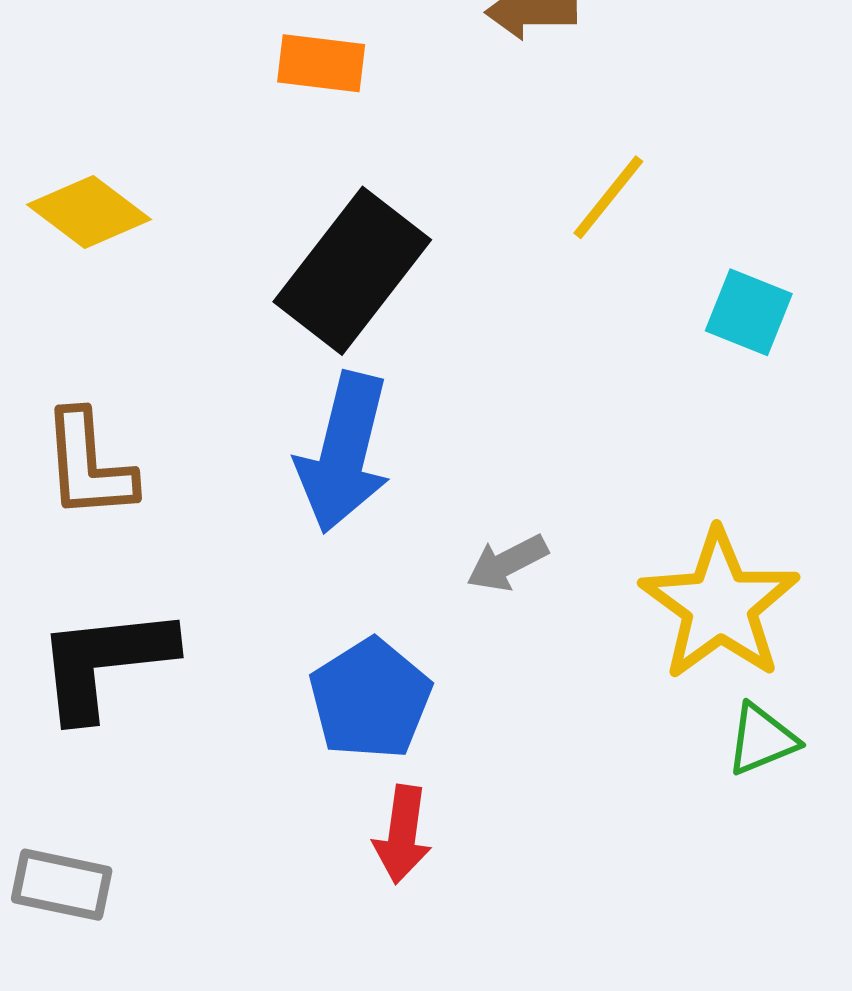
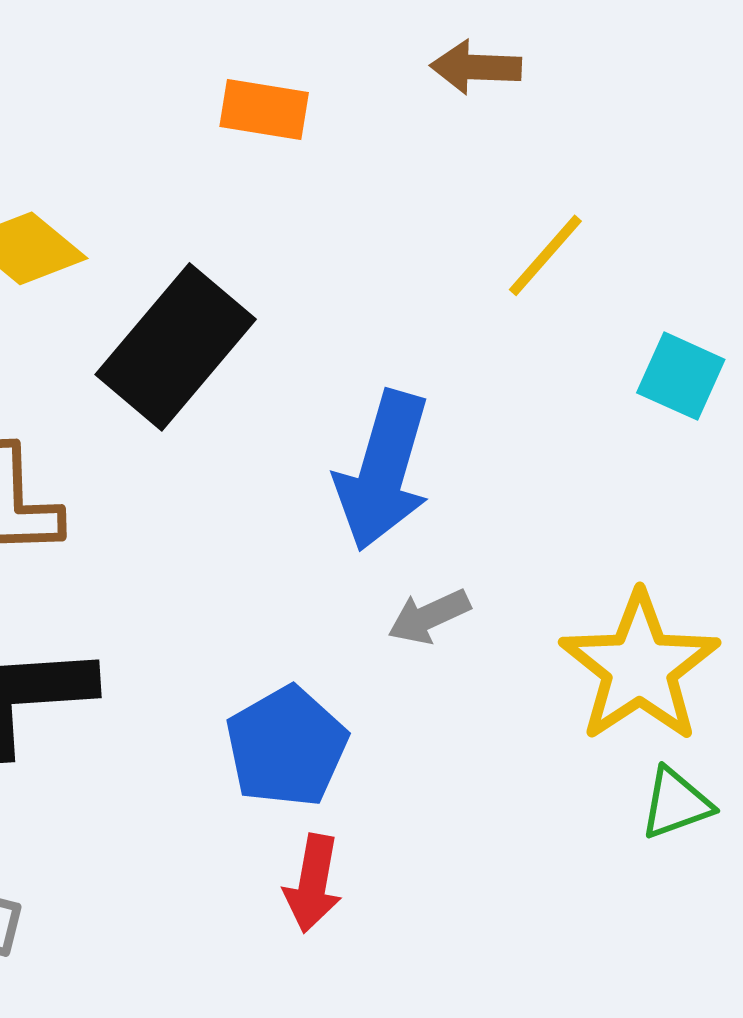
black rectangle: (352, 271) -> (176, 347), moved
blue arrow: (344, 453) -> (383, 471), moved

